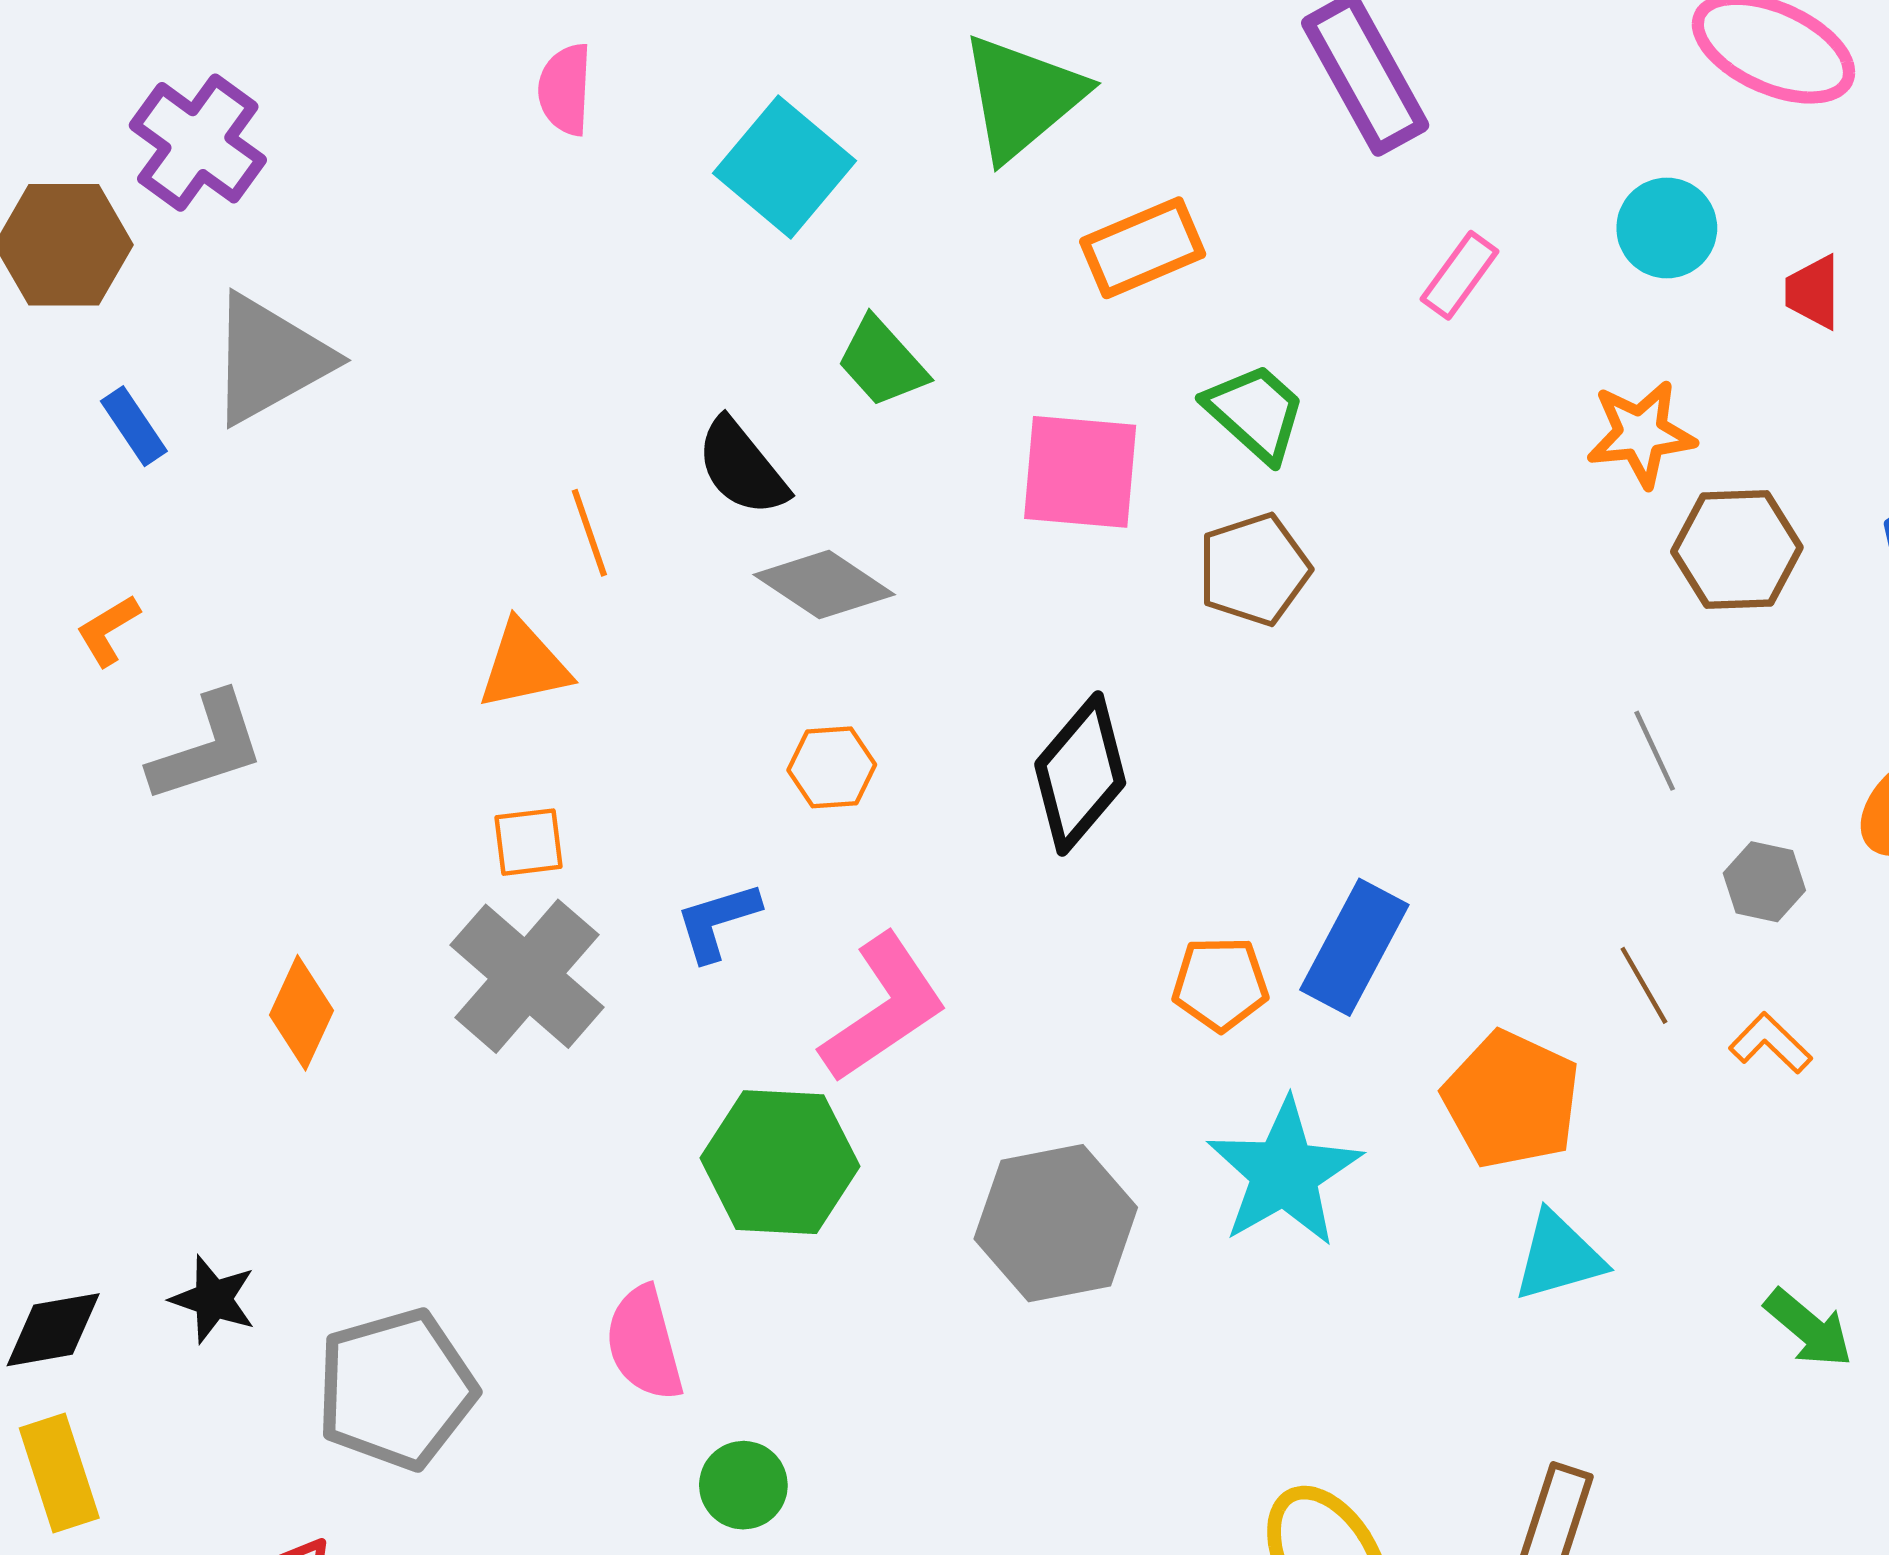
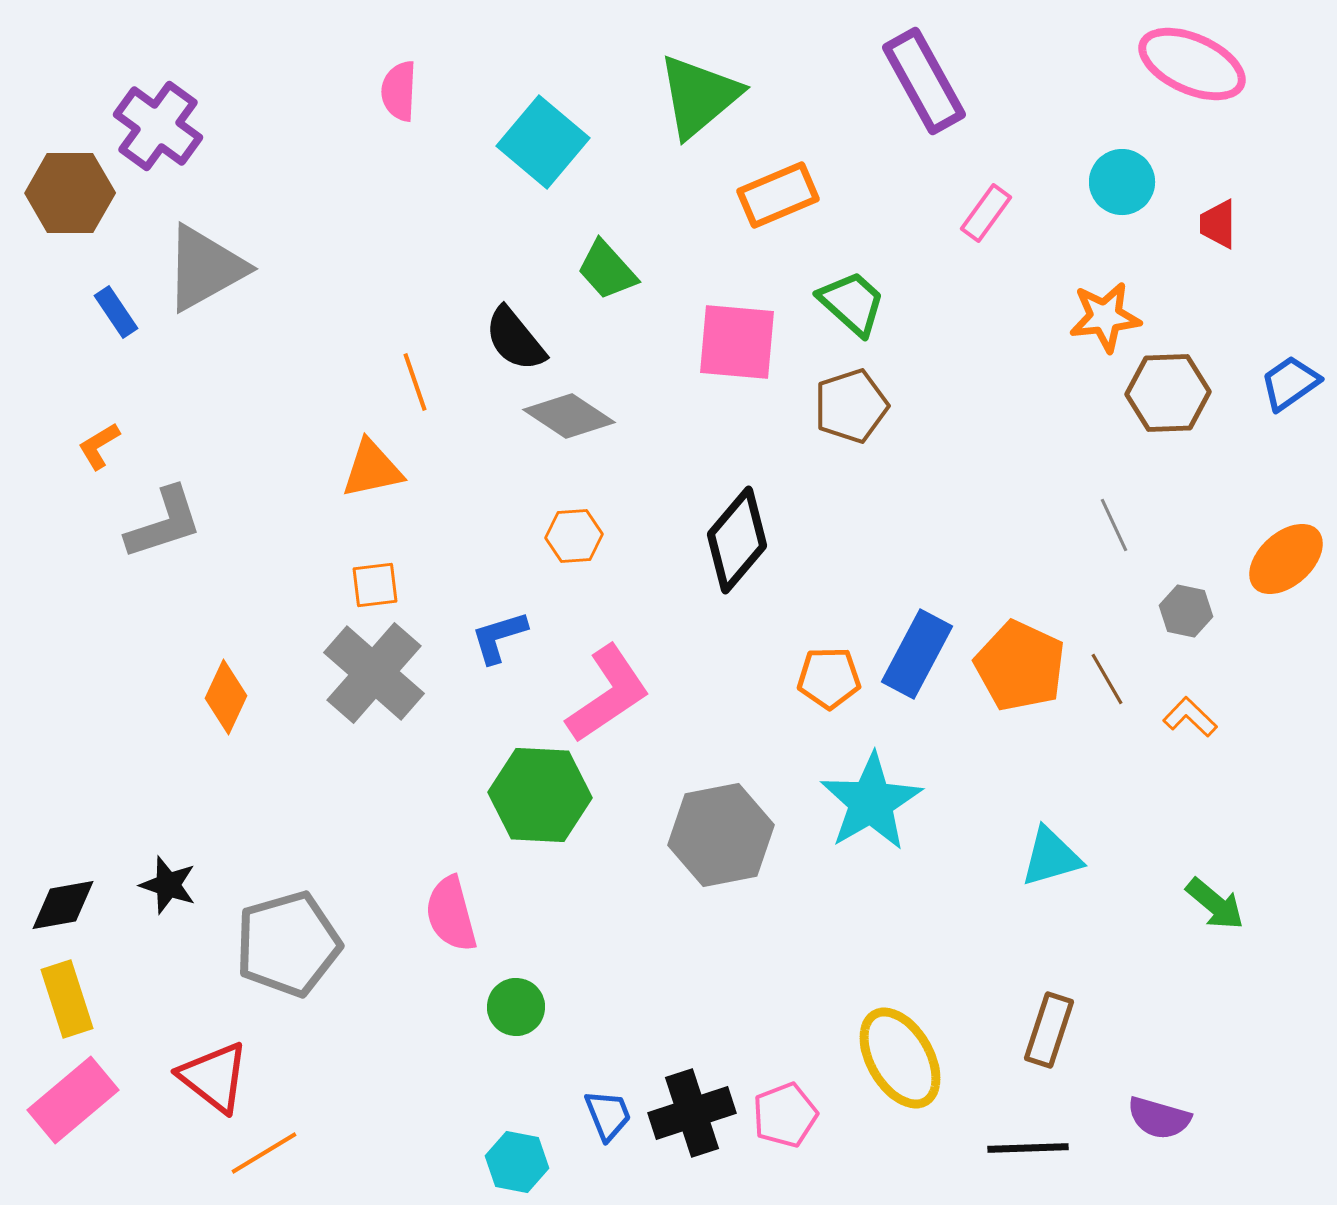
orange pentagon: (1511, 1100) -> (1020, 666), moved

